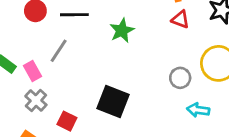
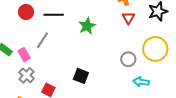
red triangle: (180, 19) -> (128, 18), turned 40
black square: (113, 101) -> (81, 76), size x0.7

